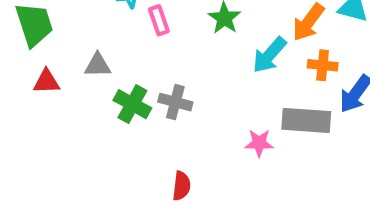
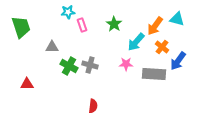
orange cross: (323, 65) -> (162, 47), turned 32
red triangle: (46, 82) -> (27, 84), moved
pink star: (259, 143) -> (126, 64), moved

